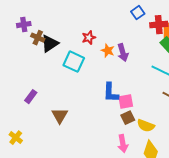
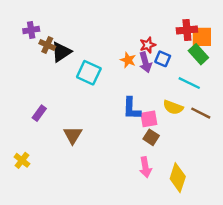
blue square: (138, 13) -> (163, 59), moved, turned -32
red star: (89, 38) -> (148, 45), moved
brown square: (128, 118) -> (151, 137), turned -32
yellow semicircle: (146, 126) -> (173, 107), moved

